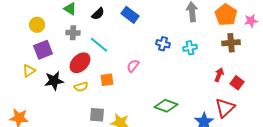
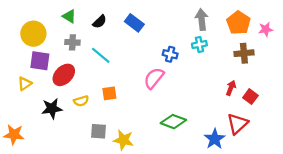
yellow circle: (37, 25) -> (33, 34), size x1.5
cyan cross: (190, 48) -> (199, 44), moved
purple square: (43, 50) -> (40, 61), turned 30
red ellipse: (80, 63) -> (64, 75), moved
pink semicircle: (133, 66) -> (154, 78), moved, size x1.5
black star: (54, 81) -> (52, 109), moved

